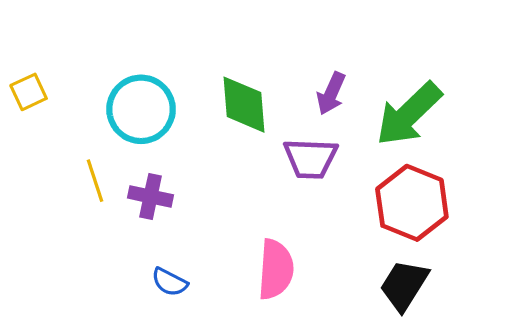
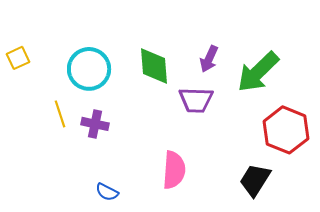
red hexagon: (412, 203) -> (286, 130), moved
blue semicircle: (170, 282) -> (107, 192), moved

